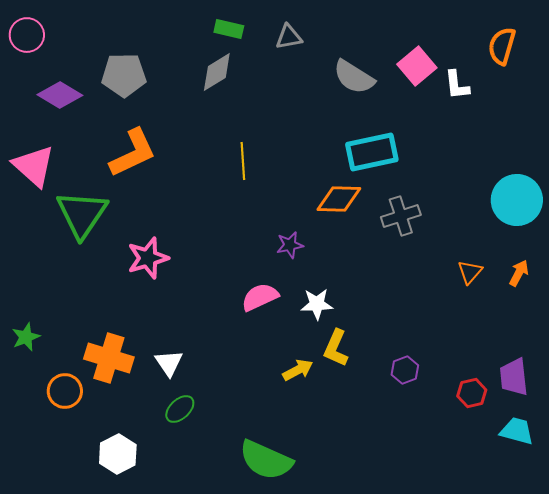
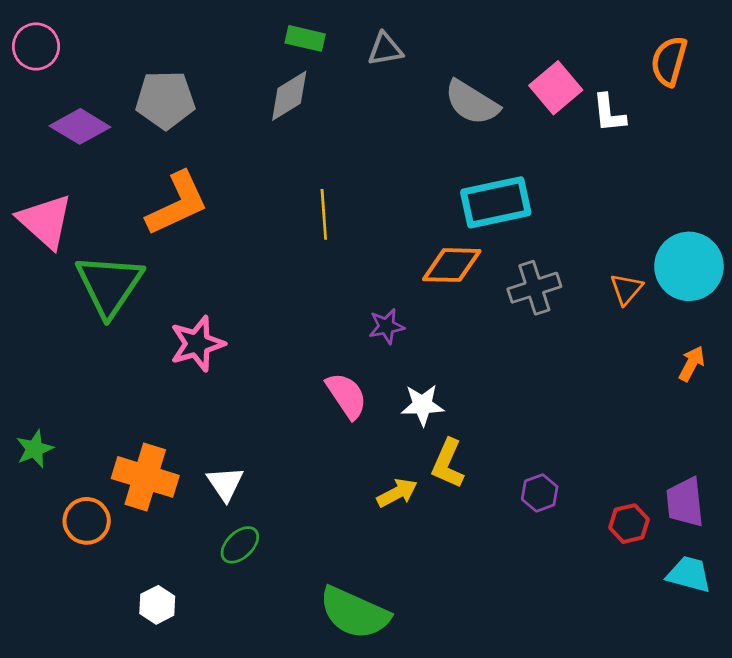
orange triangle: (470, 272) -> (626, 289), moved
pink semicircle: (260, 297) -> (346, 396), turned 81
white hexagon: (118, 454) -> (157, 605), size x0.7

